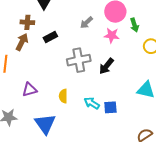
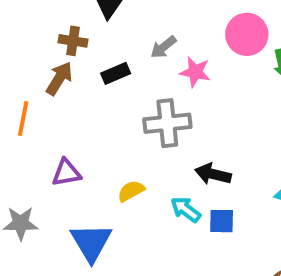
gray arrow: (86, 23) -> (163, 47), moved
pink star: (112, 35) -> (195, 72), moved
black arrow: (106, 66) -> (213, 174), moved, turned 60
yellow semicircle: (63, 96) -> (131, 191), turned 56

